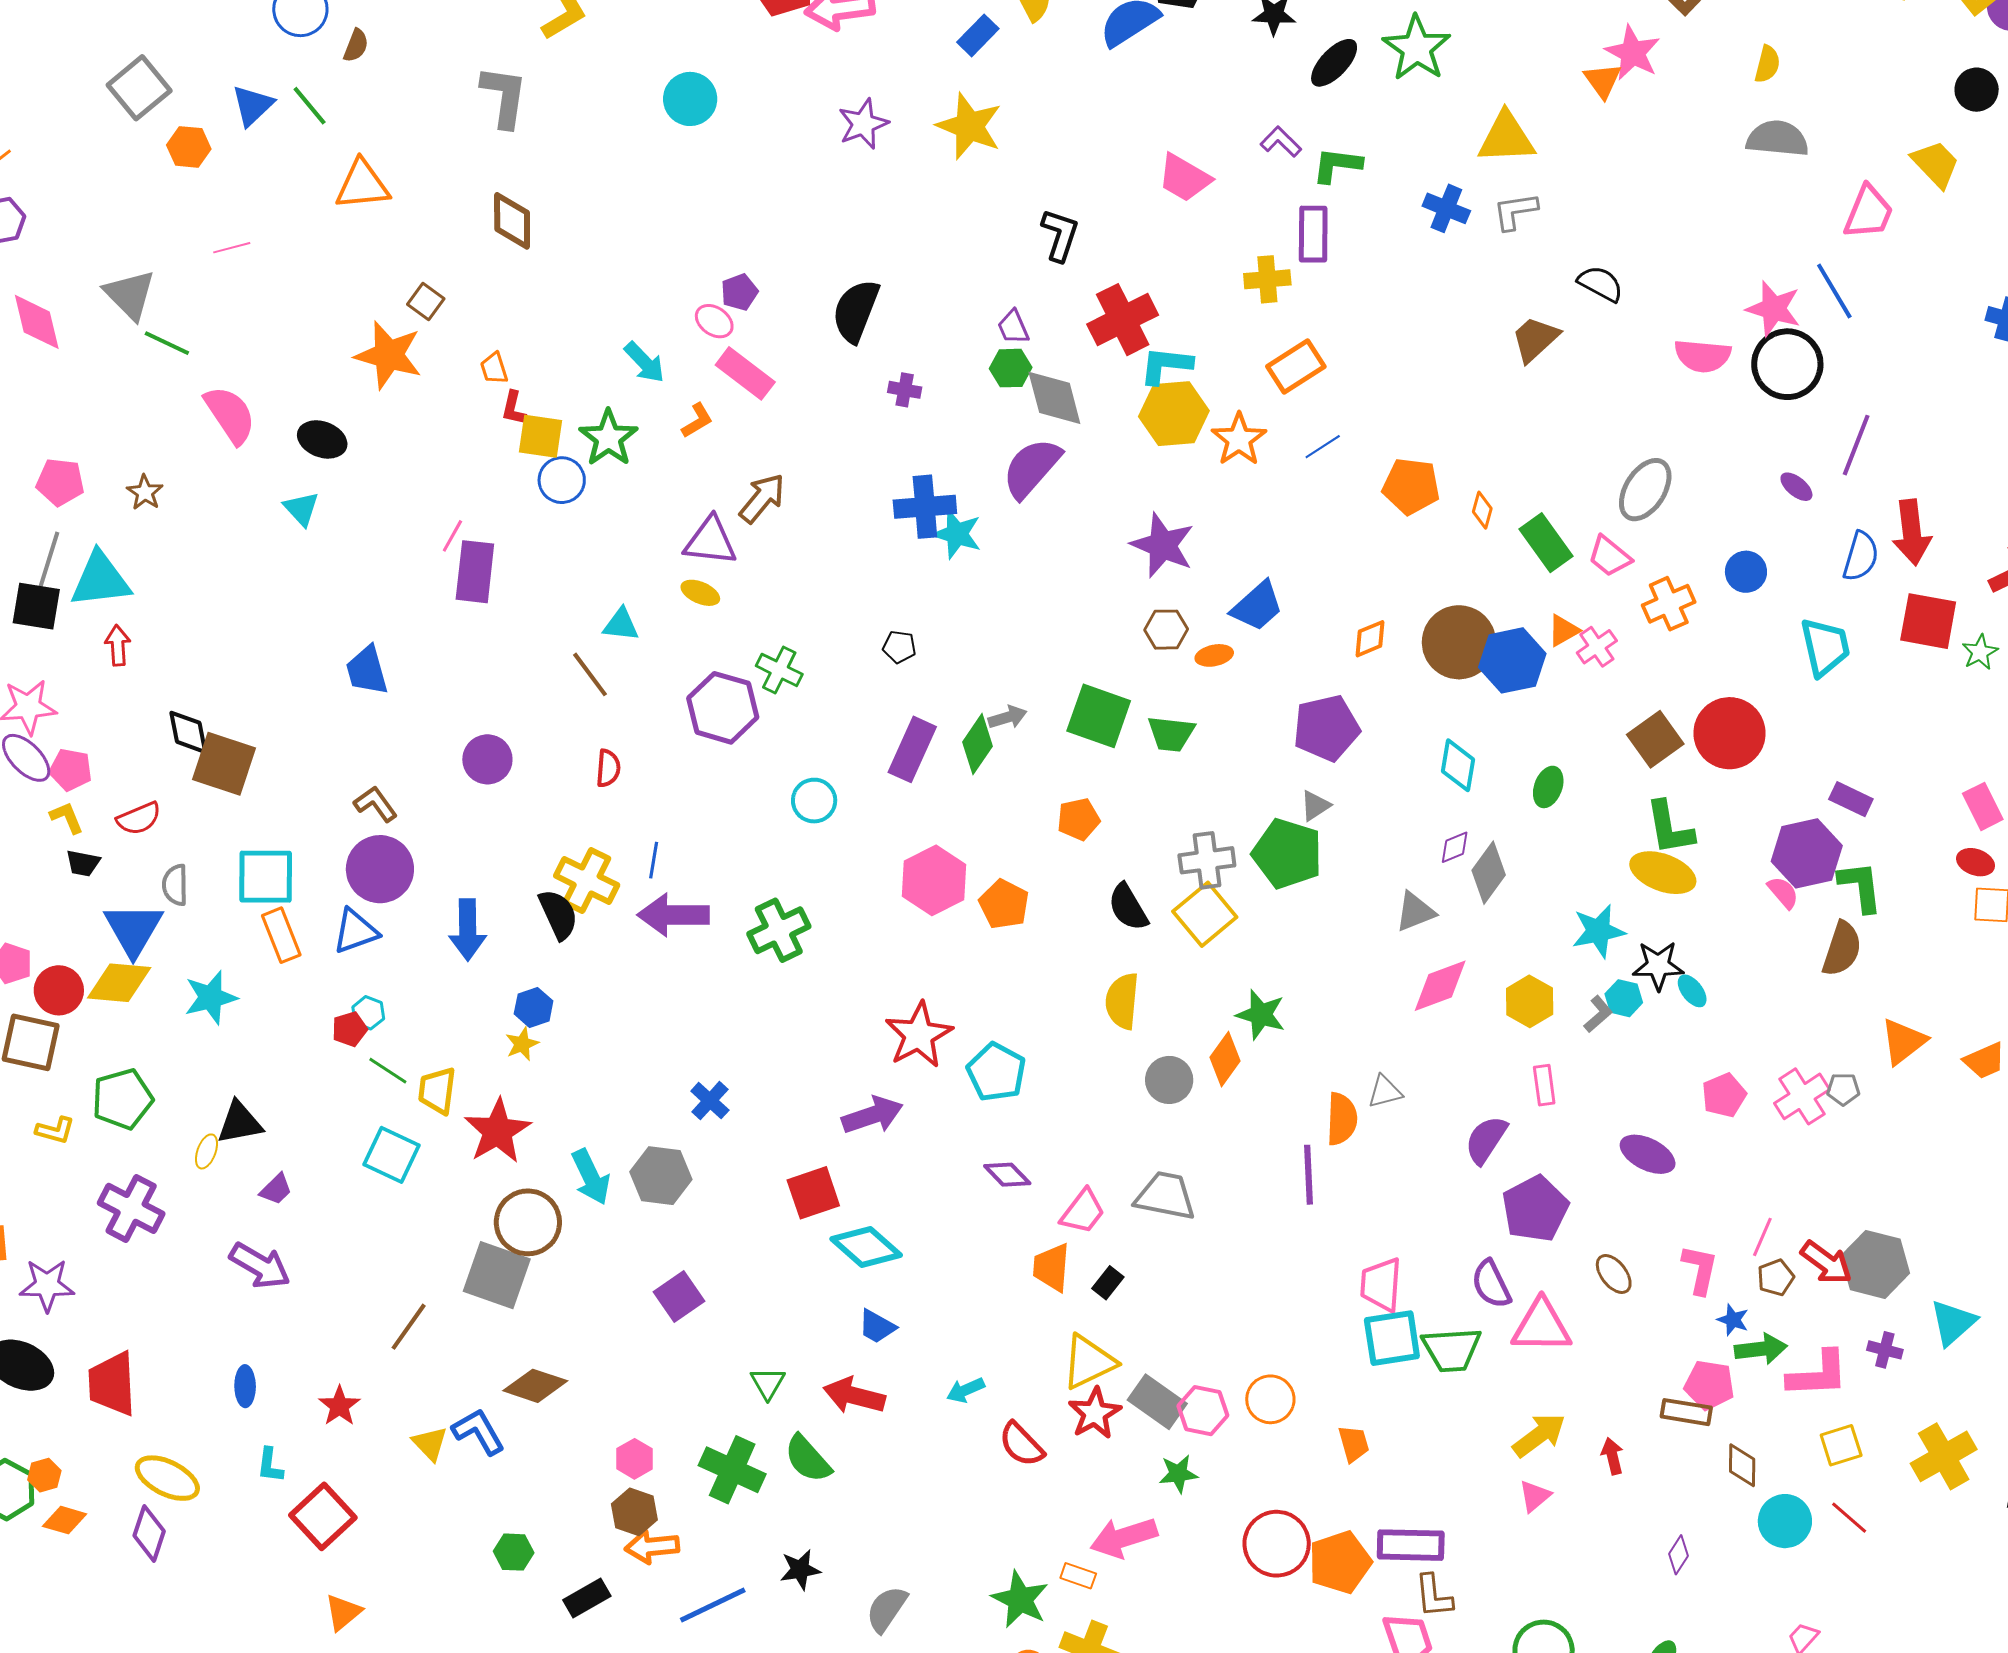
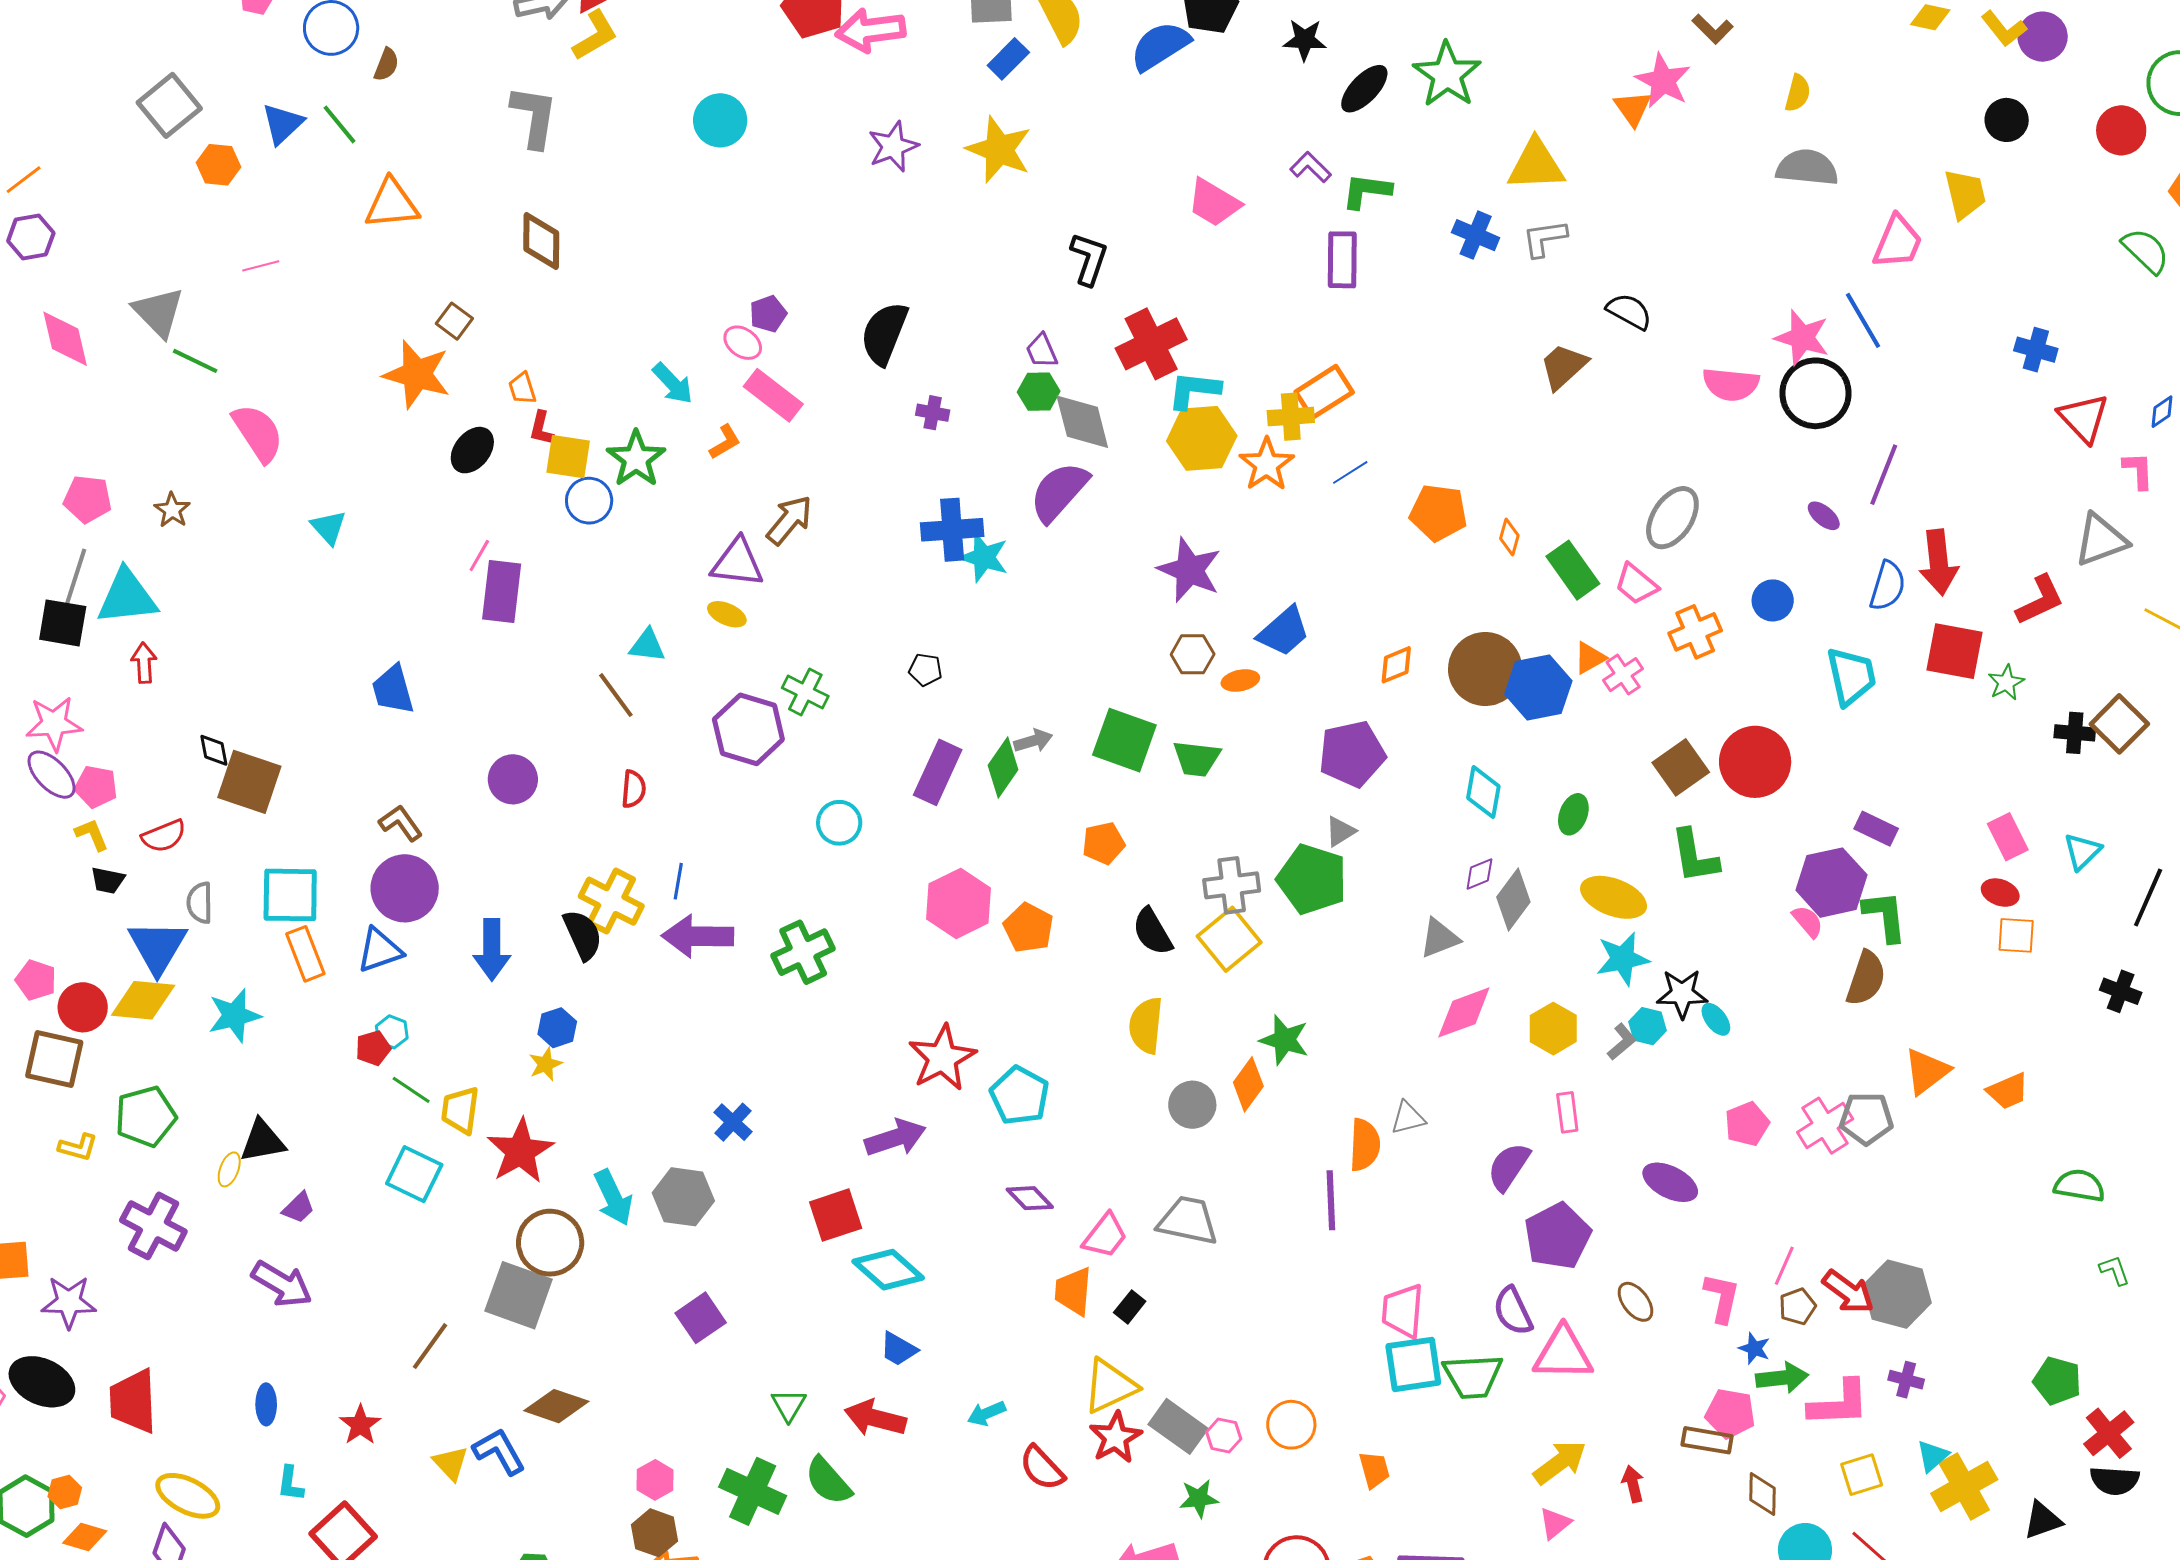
yellow trapezoid: (1936, 164) -> (1965, 194), turned 30
yellow cross: (1267, 279) -> (1291, 417), moved
black ellipse: (322, 439) -> (472, 450), moved, turned -72
black diamond: (188, 732) -> (214, 750), size x0.7
yellow ellipse: (1663, 873) -> (1614, 897), moved
gray pentagon: (1843, 1089) -> (1866, 1118), size x1.6
cyan triangle: (1953, 1323) -> (1933, 1456), moved, size x0.7
pink hexagon: (1203, 1411) -> (1224, 1436), size x0.7

